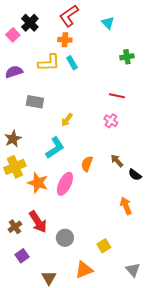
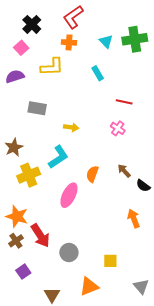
cyan triangle: (108, 23) -> (106, 41), moved
pink square: (13, 35) -> (21, 48), moved
green cross: (127, 57) -> (135, 39), moved, size x1.6
cyan rectangle: (72, 63) -> (98, 73), moved
yellow arrow: (67, 120) -> (71, 127), turned -120
yellow cross: (15, 167) -> (29, 175), moved
orange star: (38, 183) -> (17, 216), moved
yellow square: (104, 246) -> (110, 261), turned 32

